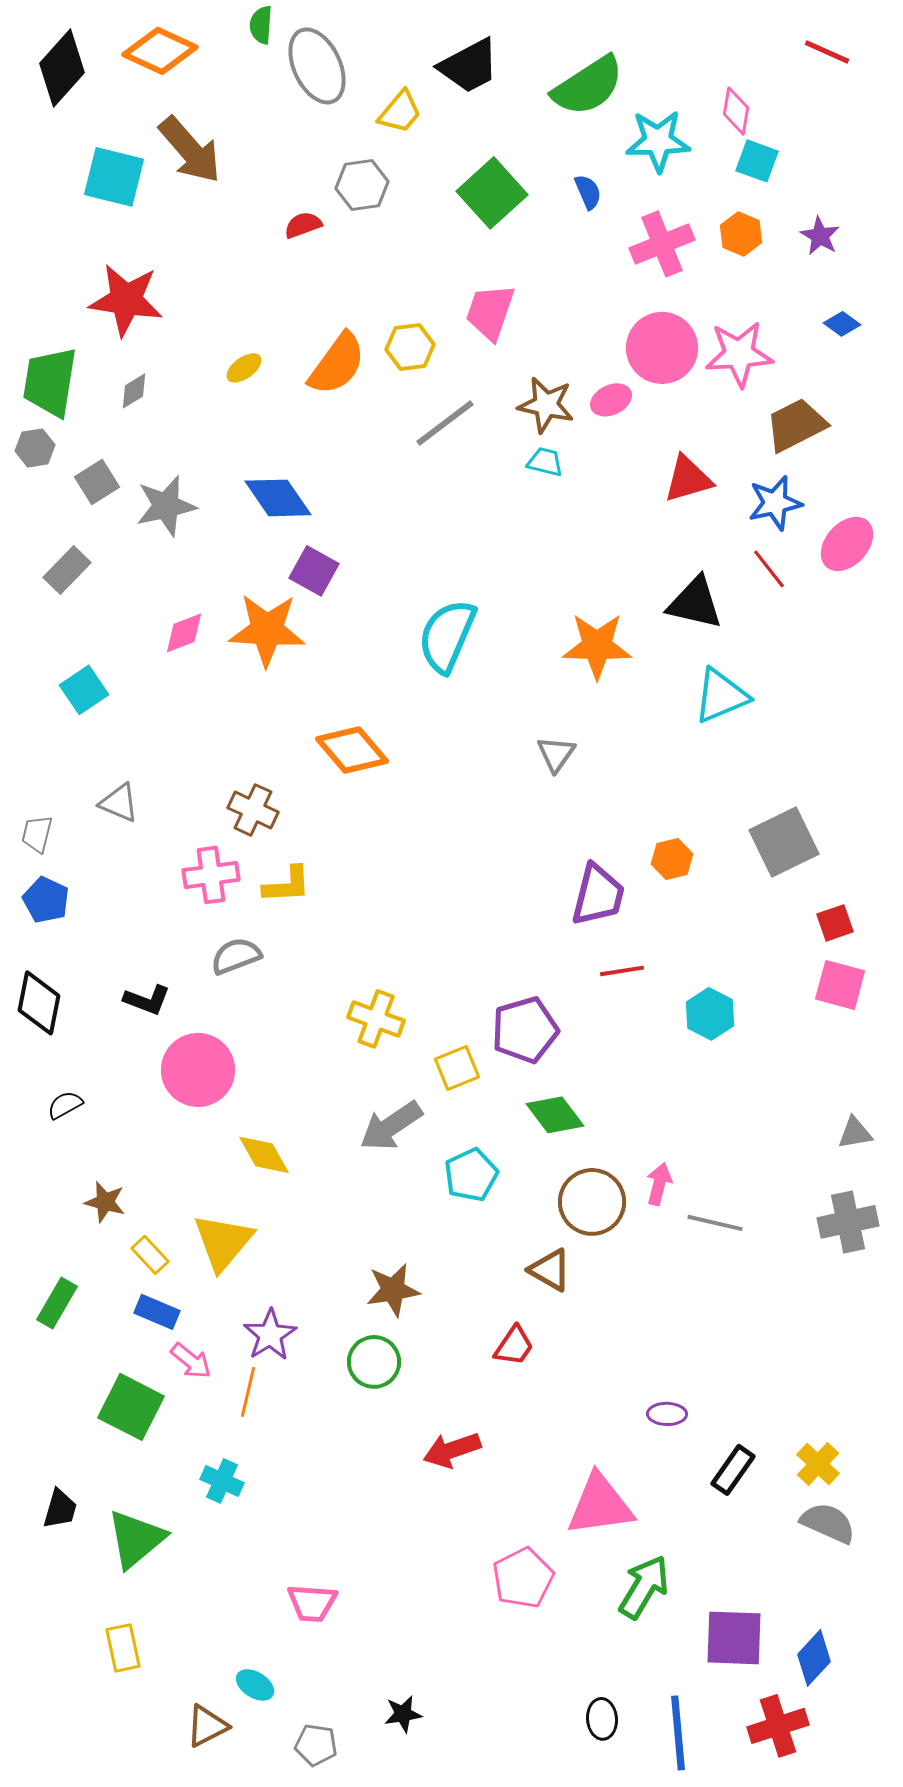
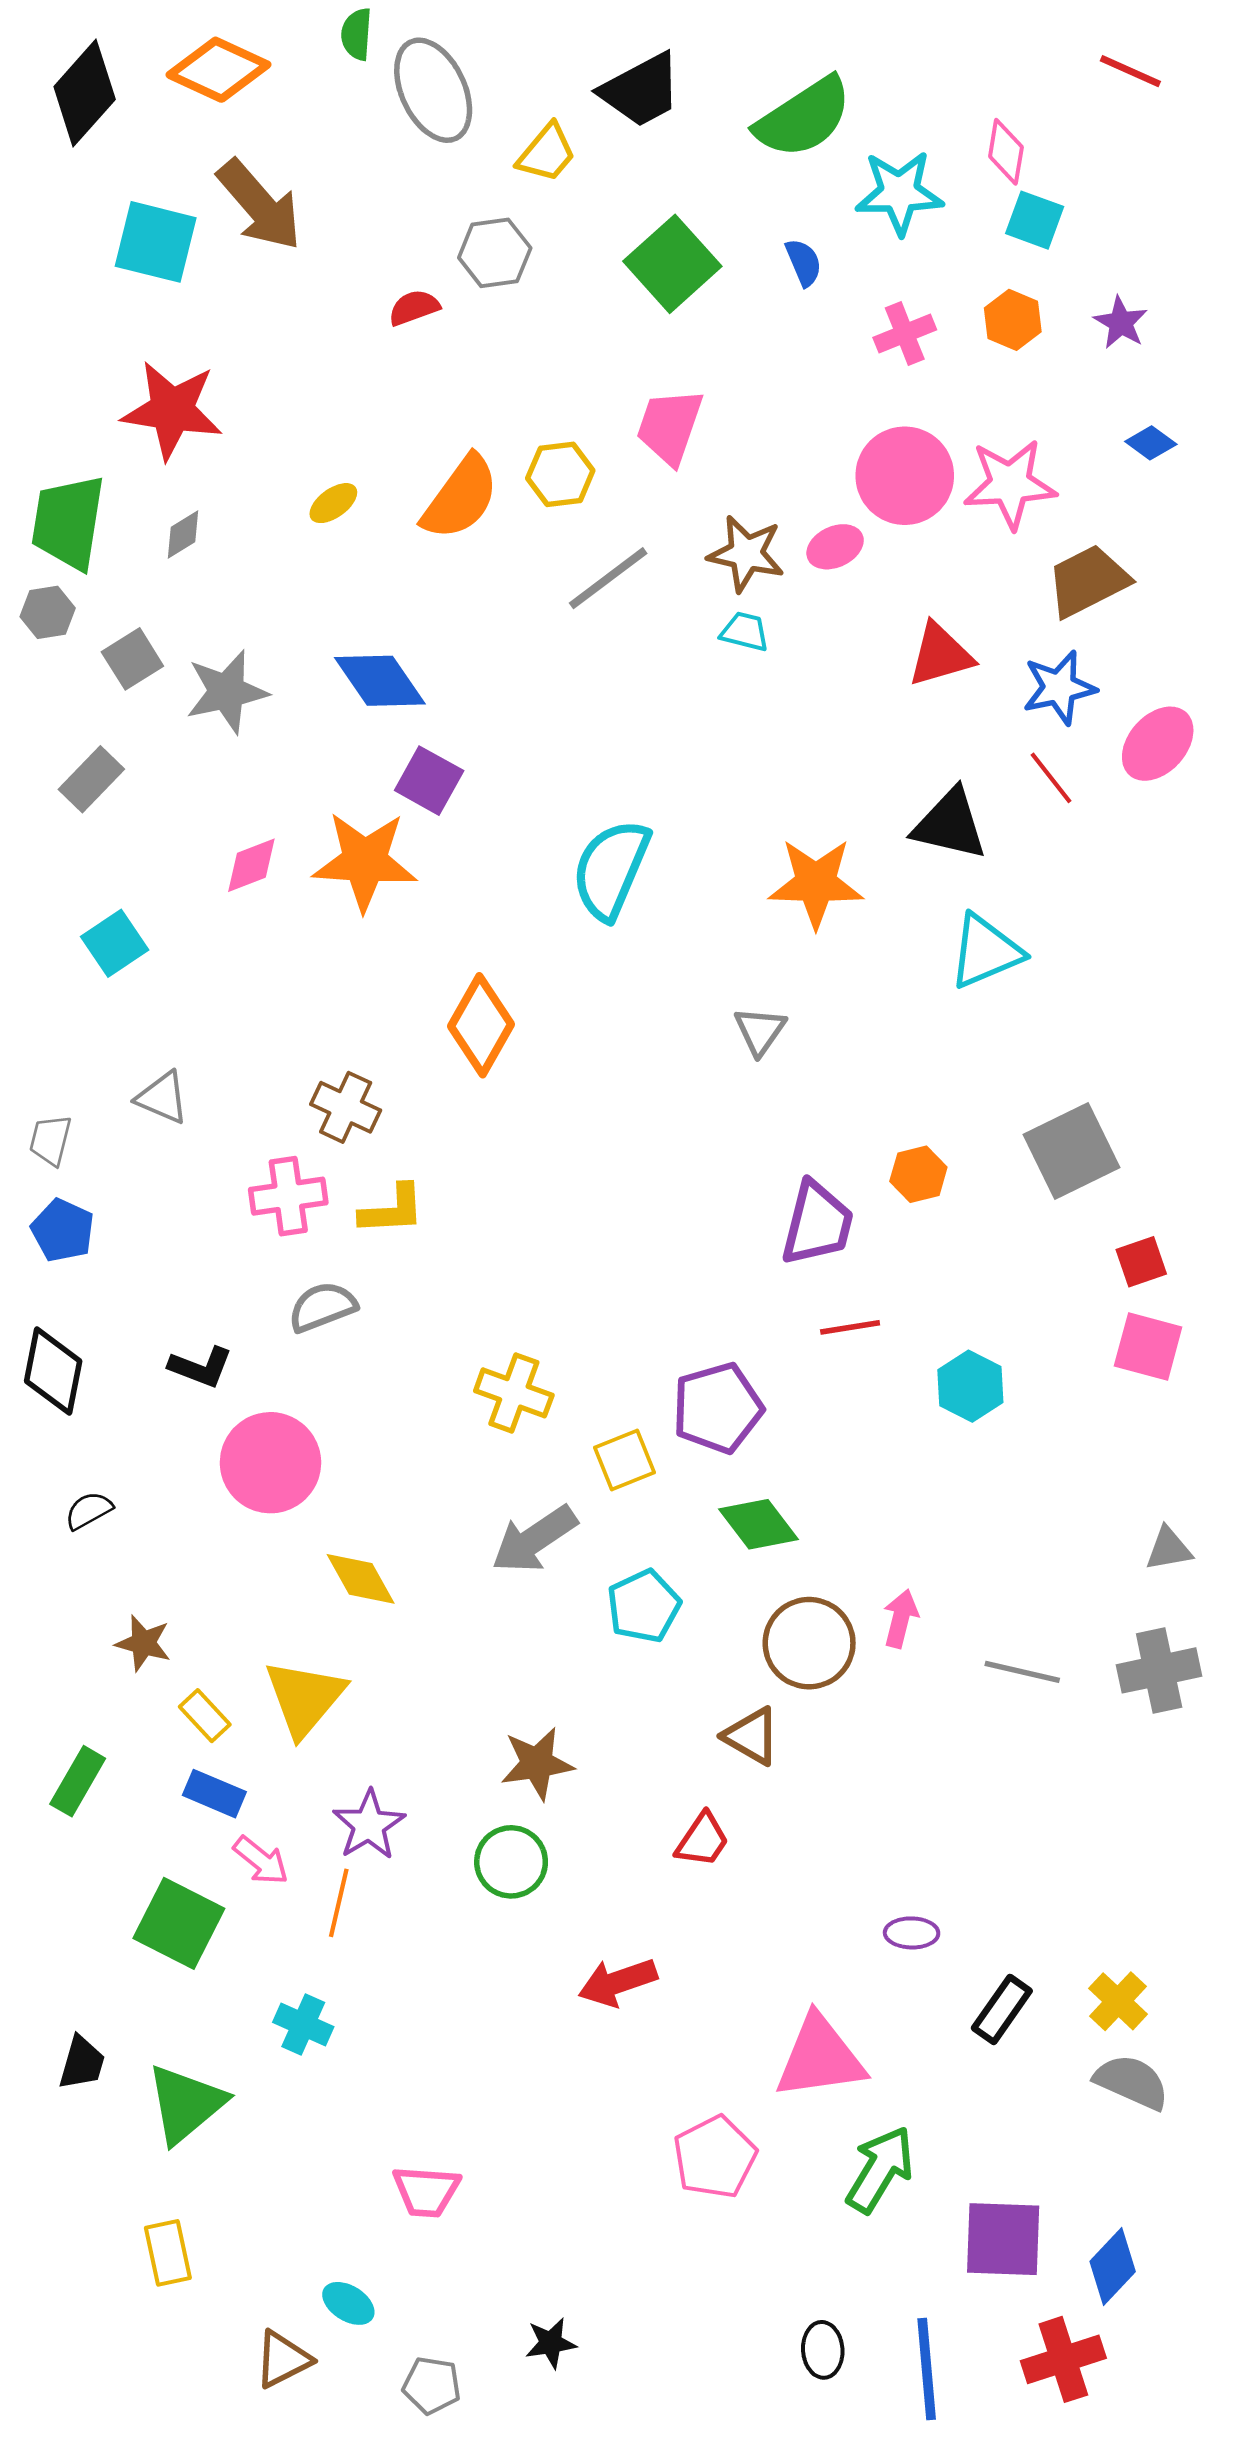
pink cross: (662, 244) -> (905, 334), size x0.7
orange diamond: (352, 750) -> (481, 1025), turned 70
gray line: (715, 1223) -> (1022, 1672), moved

